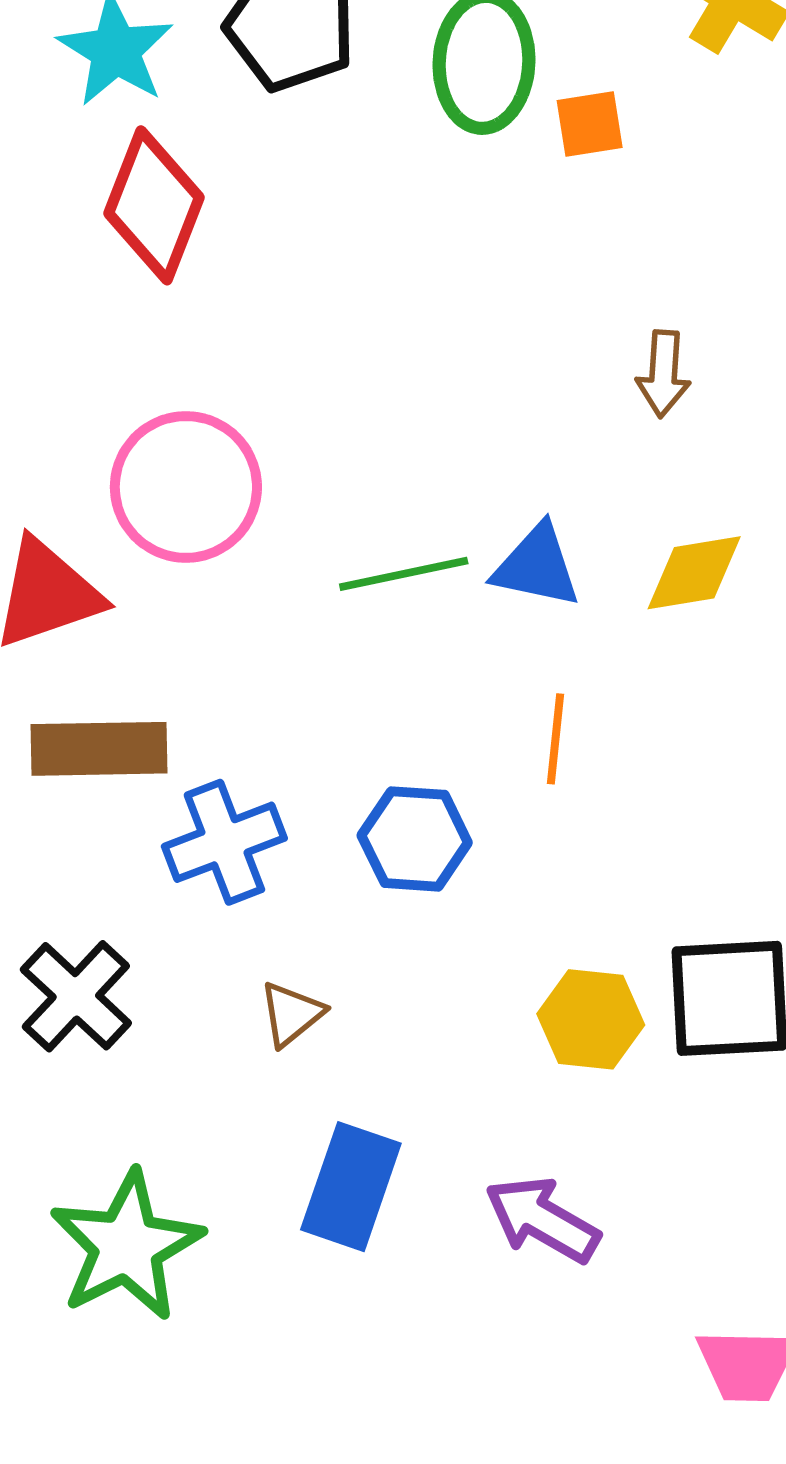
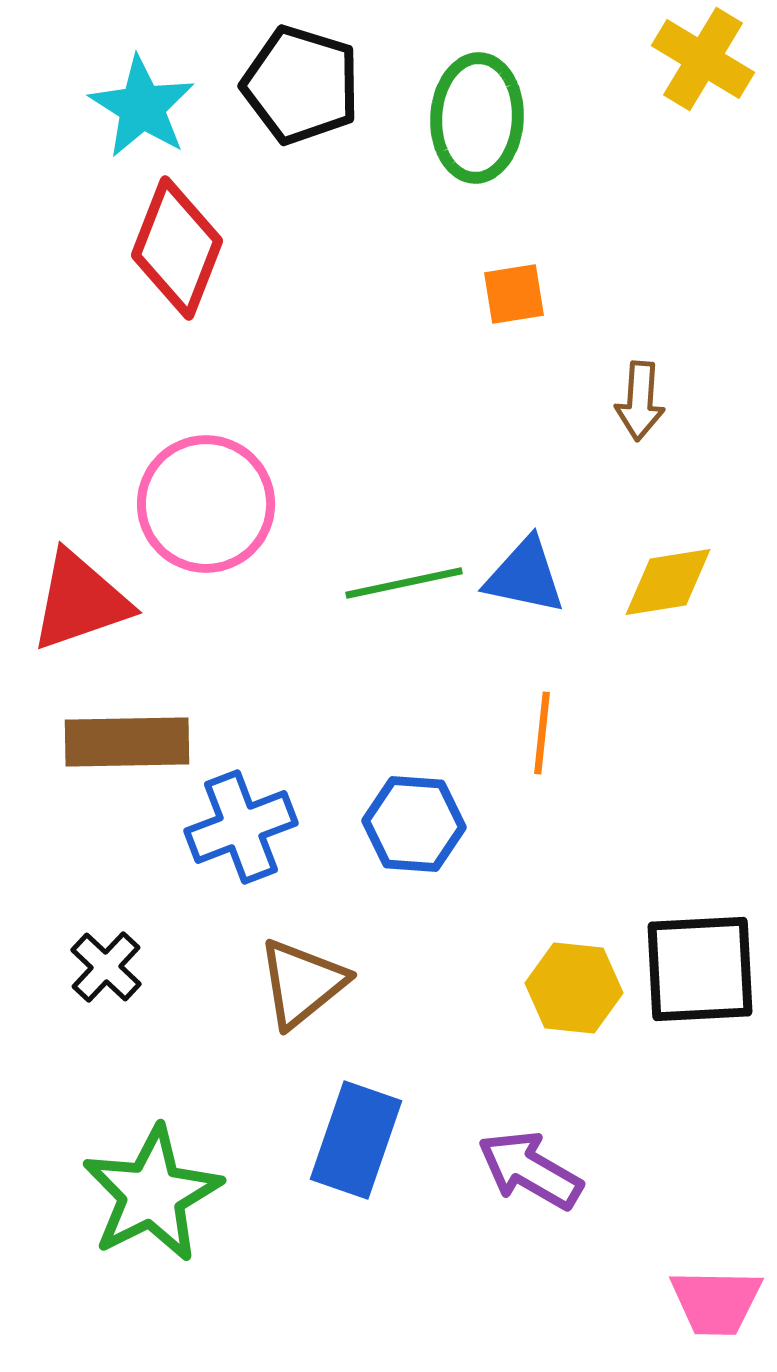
orange square: (590, 124) -> (514, 294), moved
black cross: (76, 996) -> (106, 967), size x0.7
brown triangle: (292, 1014) -> (302, 983), size x1.5

